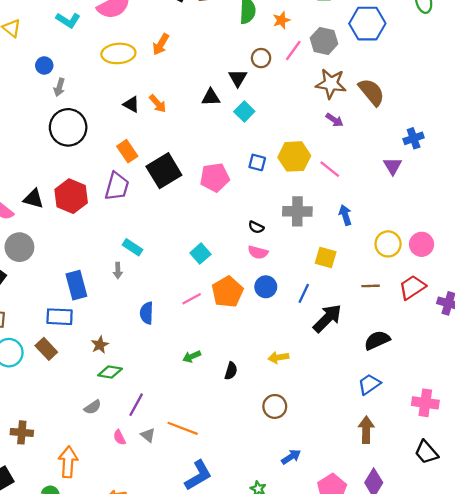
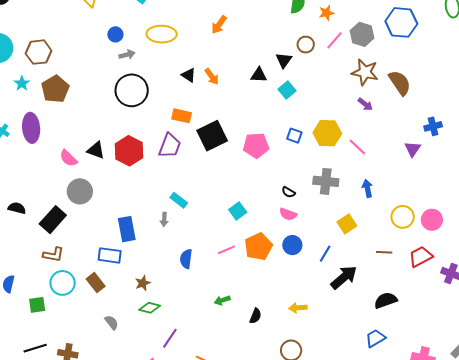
yellow ellipse: (118, 53) -> (162, 34), moved
gray arrow: (59, 87) -> (127, 55), turned -126
orange rectangle: (127, 151) -> (182, 116), turned -48
yellow square: (326, 258) -> (347, 224), turned 36
gray semicircle: (93, 407) -> (112, 322), moved, turned -98

